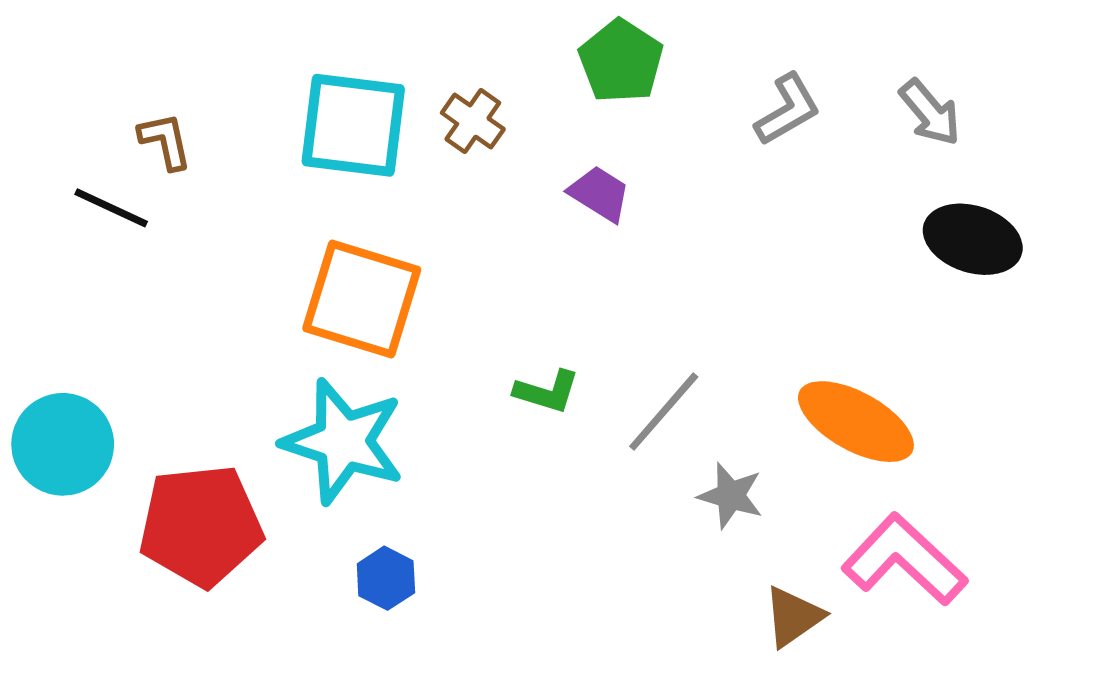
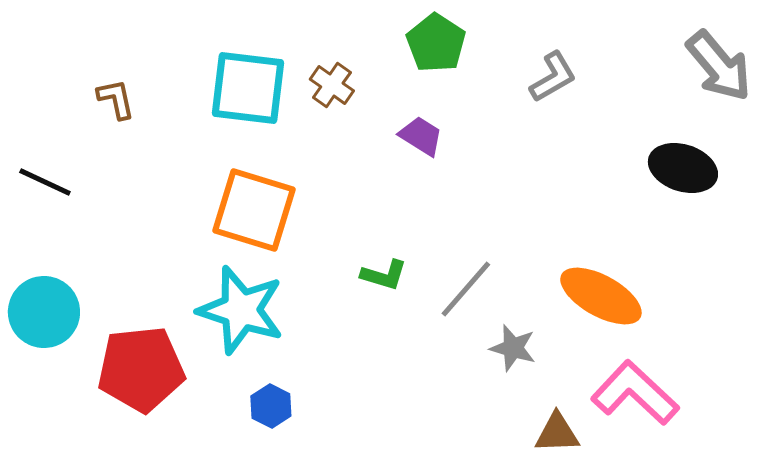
gray arrow: (930, 112) -> (719, 66), moved, size x1.5
black line: (111, 208) -> (45, 182), moved
brown triangle: (793, 617) -> (557, 433), turned 33

